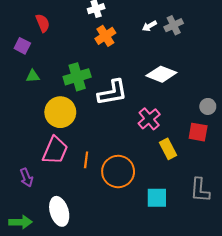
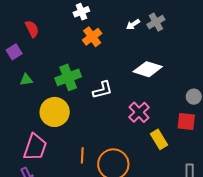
purple square: (22, 46) -> (14, 52), turned 35
white L-shape: (112, 93) -> (103, 90), size x0.7
pink trapezoid: (55, 150) -> (35, 147), moved

